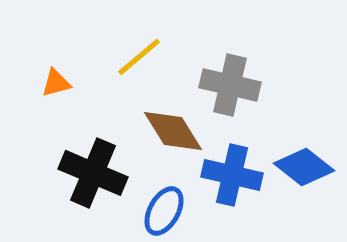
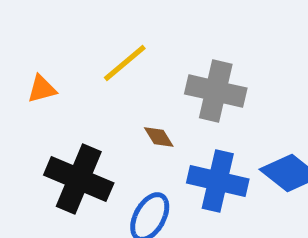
brown diamond: (173, 131) -> (159, 137), size x0.5

